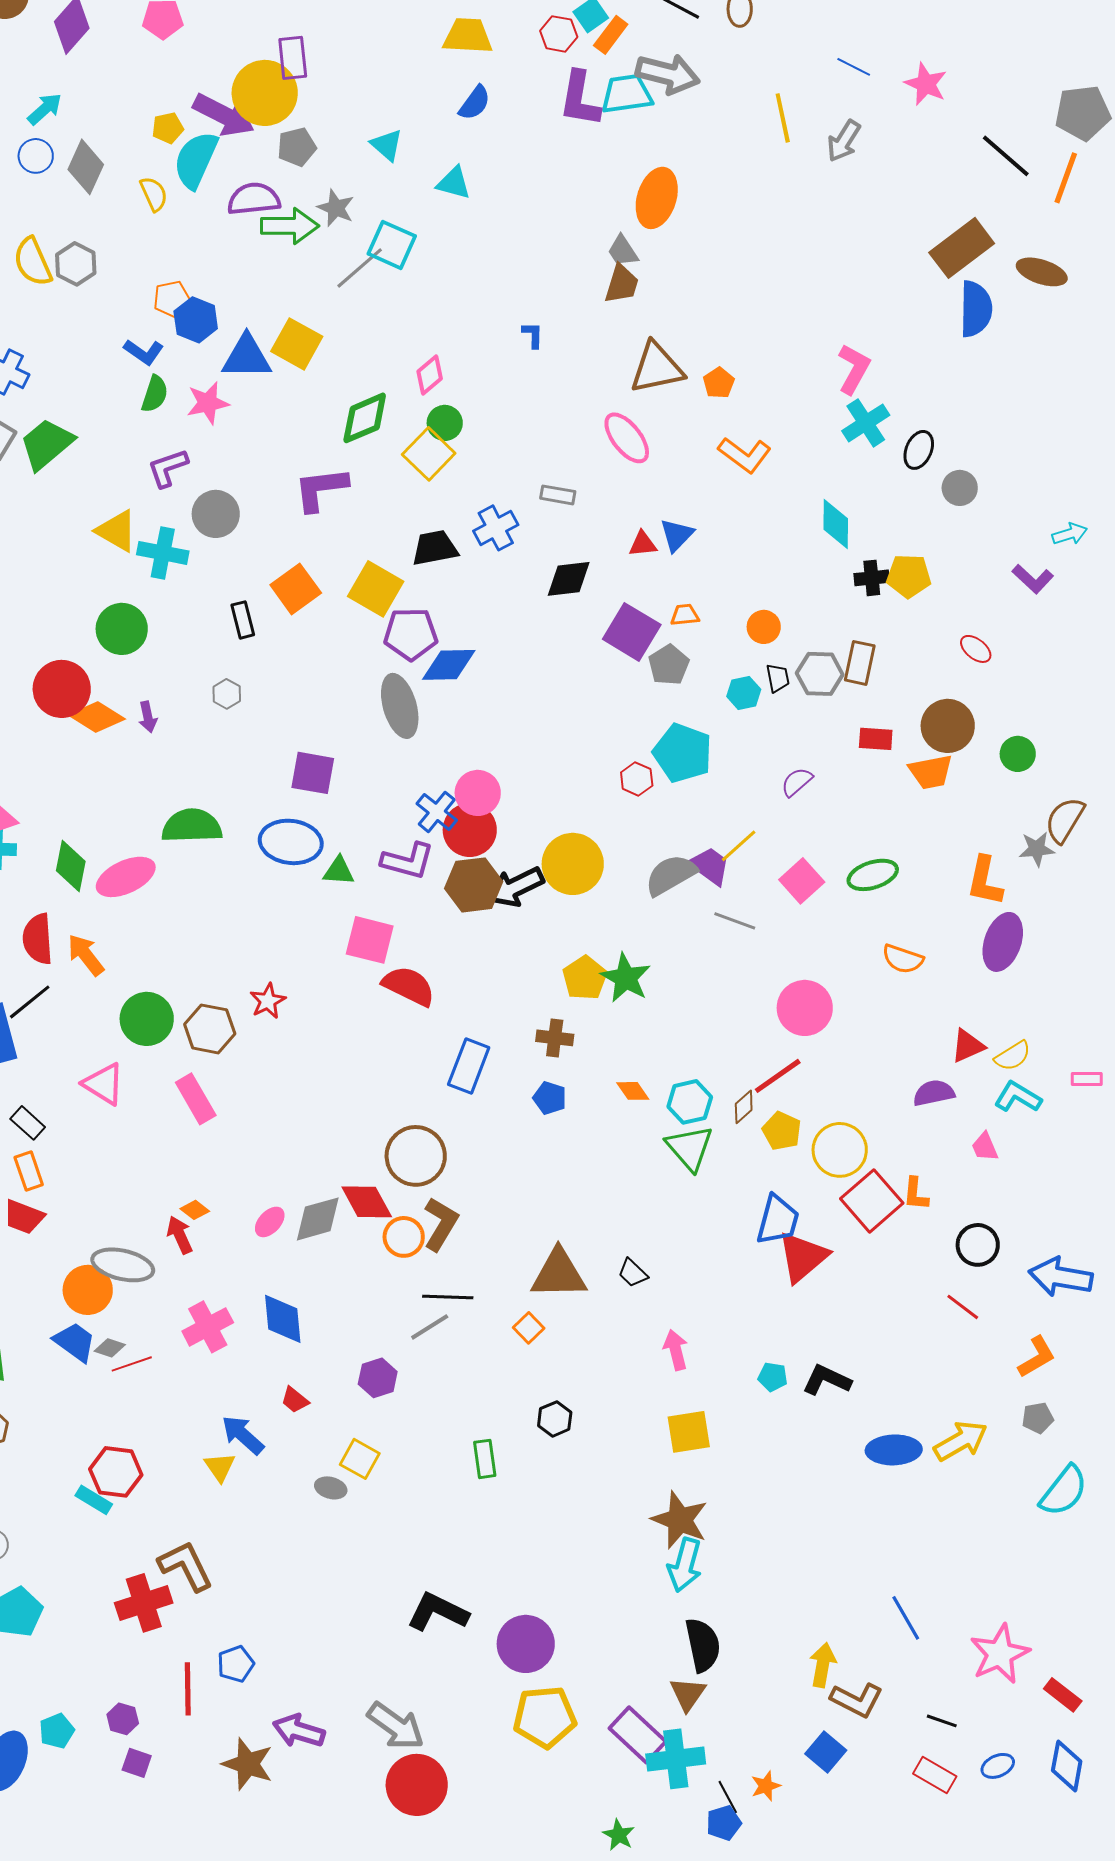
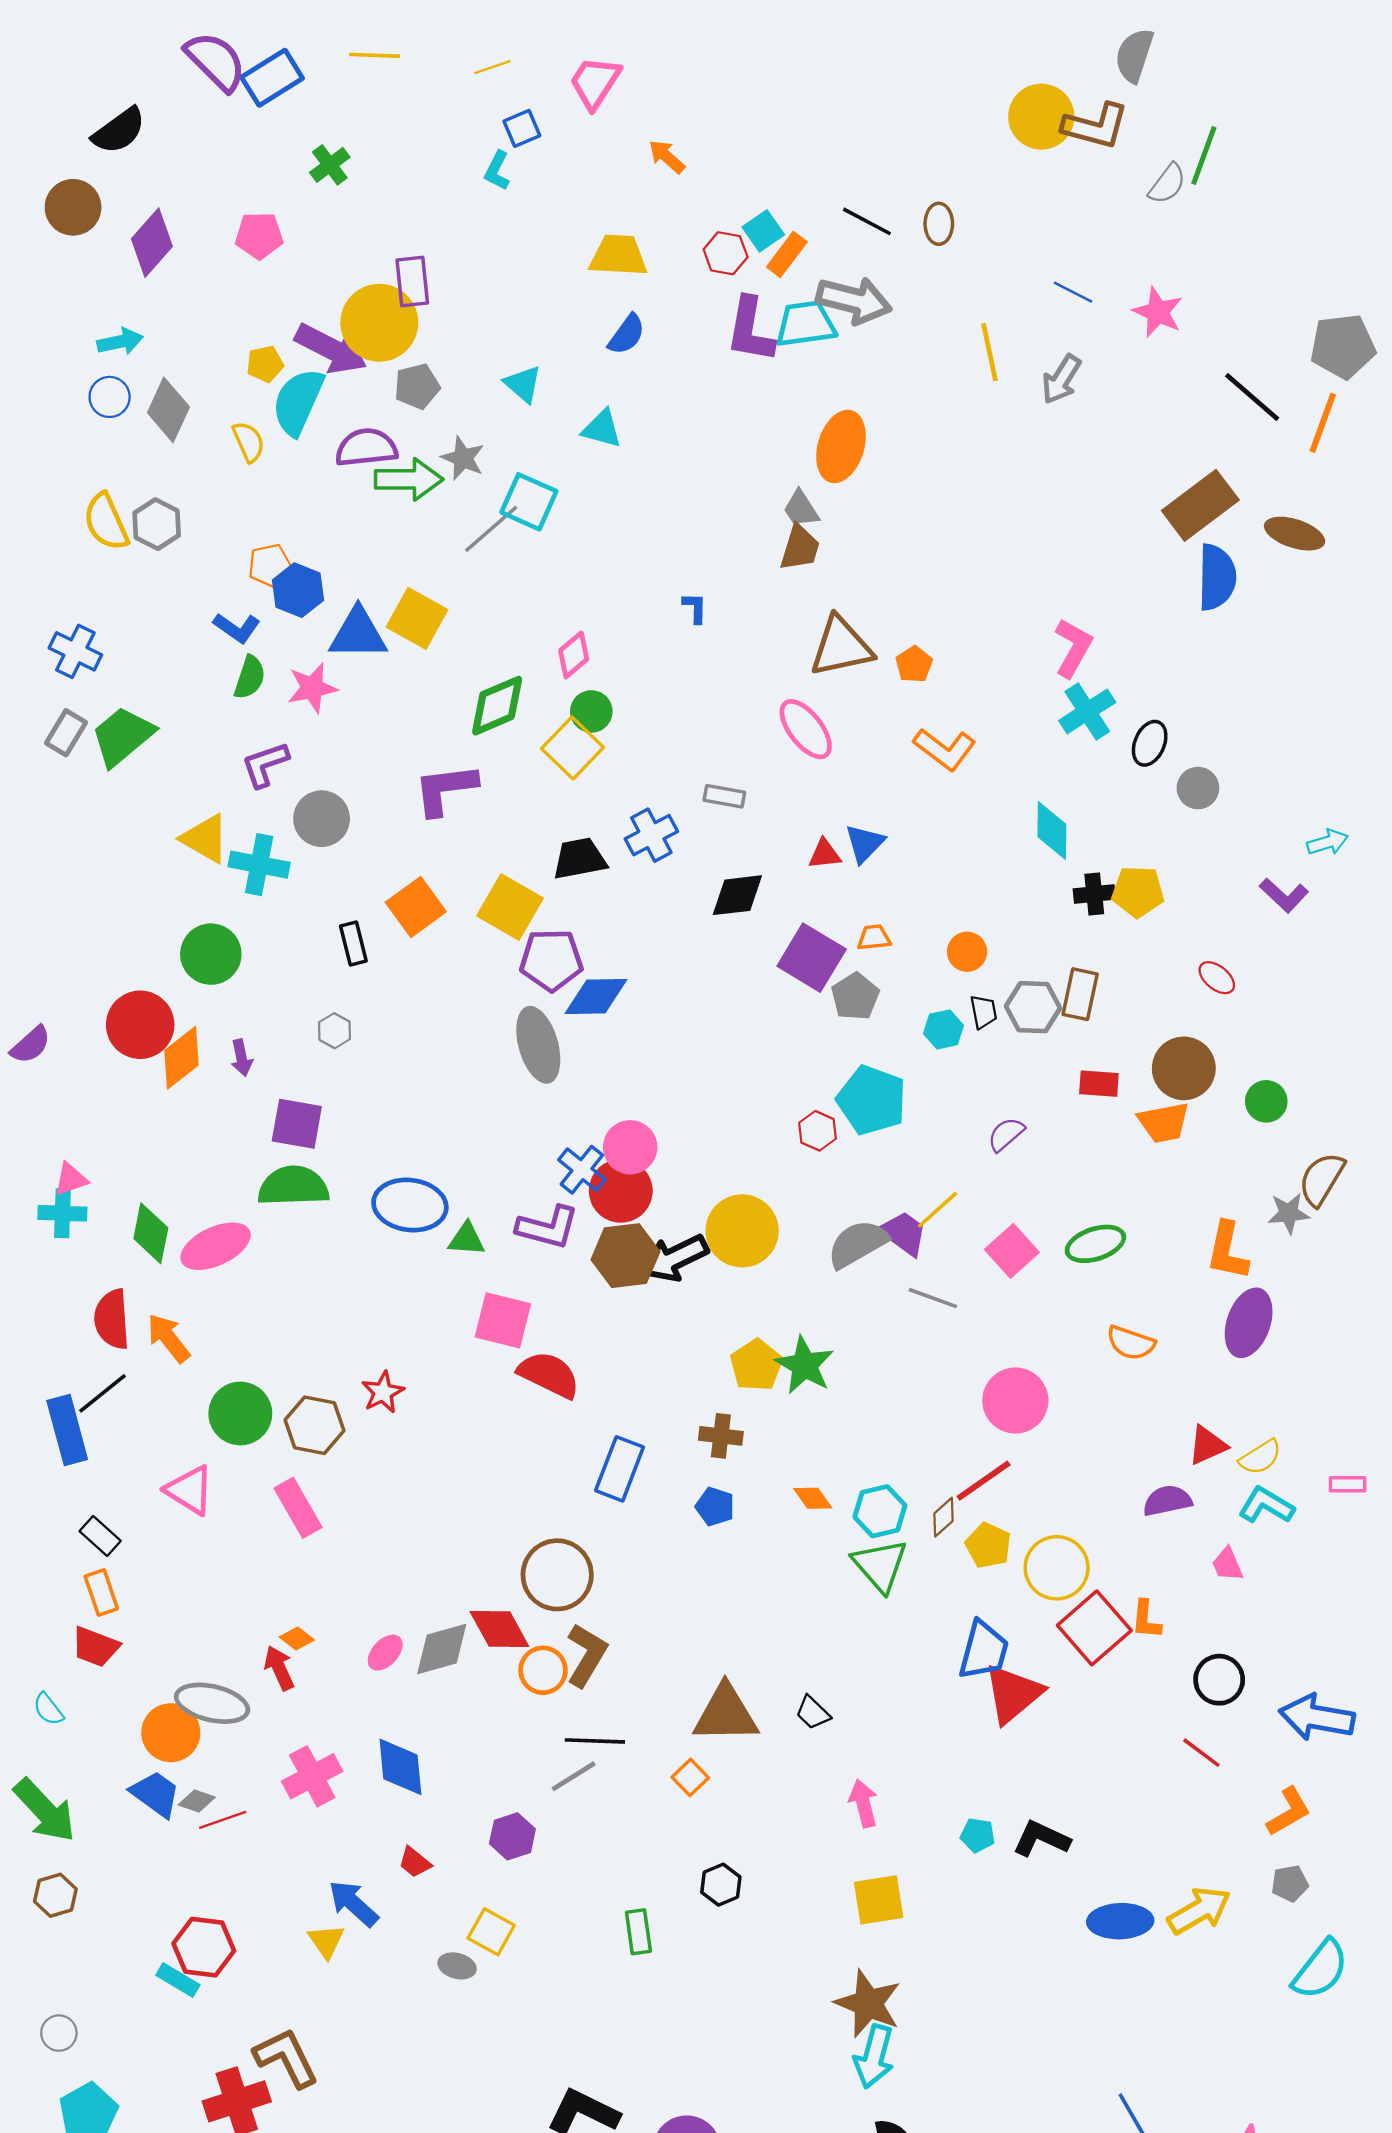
cyan arrow: (45, 109) -> (120, 342), turned 30
orange diamond: (97, 717) -> (181, 1058), turned -70
purple square: (313, 773) -> (297, 1124), moved

